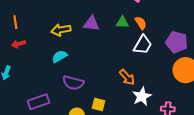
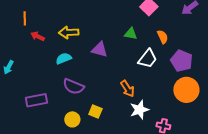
orange semicircle: (141, 23) -> (163, 37), moved
purple triangle: (91, 24) -> (100, 50), moved
red arrow: (18, 44) -> (38, 36), moved, turned 32

